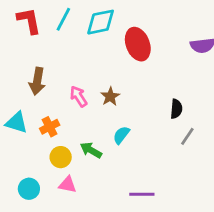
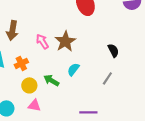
brown star: (110, 96) -> (65, 41), size x1.5
black semicircle: (176, 109) -> (113, 50), turned -32
gray line: (187, 136) -> (107, 78), moved

